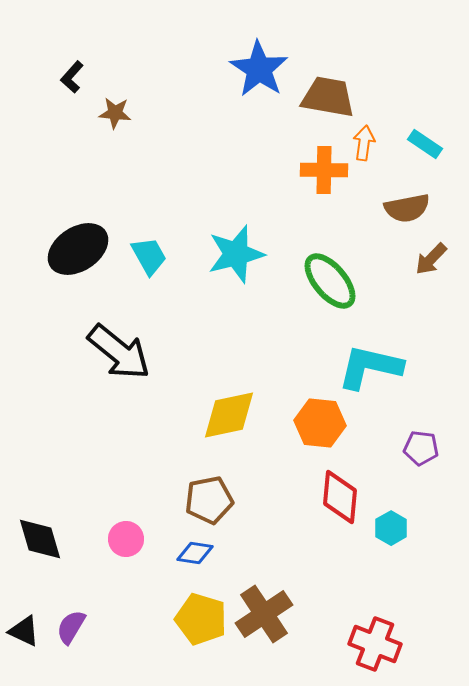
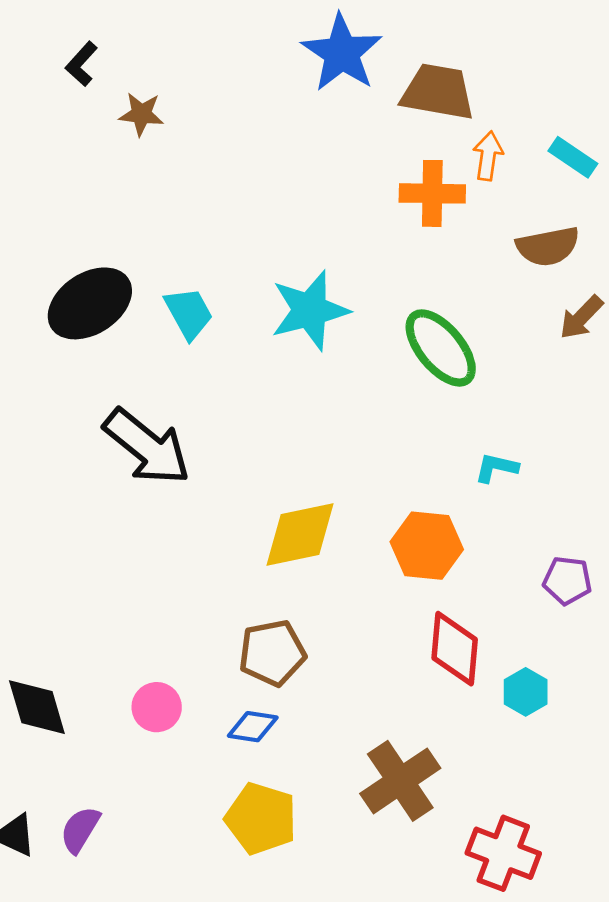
cyan L-shape: (370, 367) -> (496, 468), size x0.5
brown cross: (264, 614) -> (400, 781), moved

